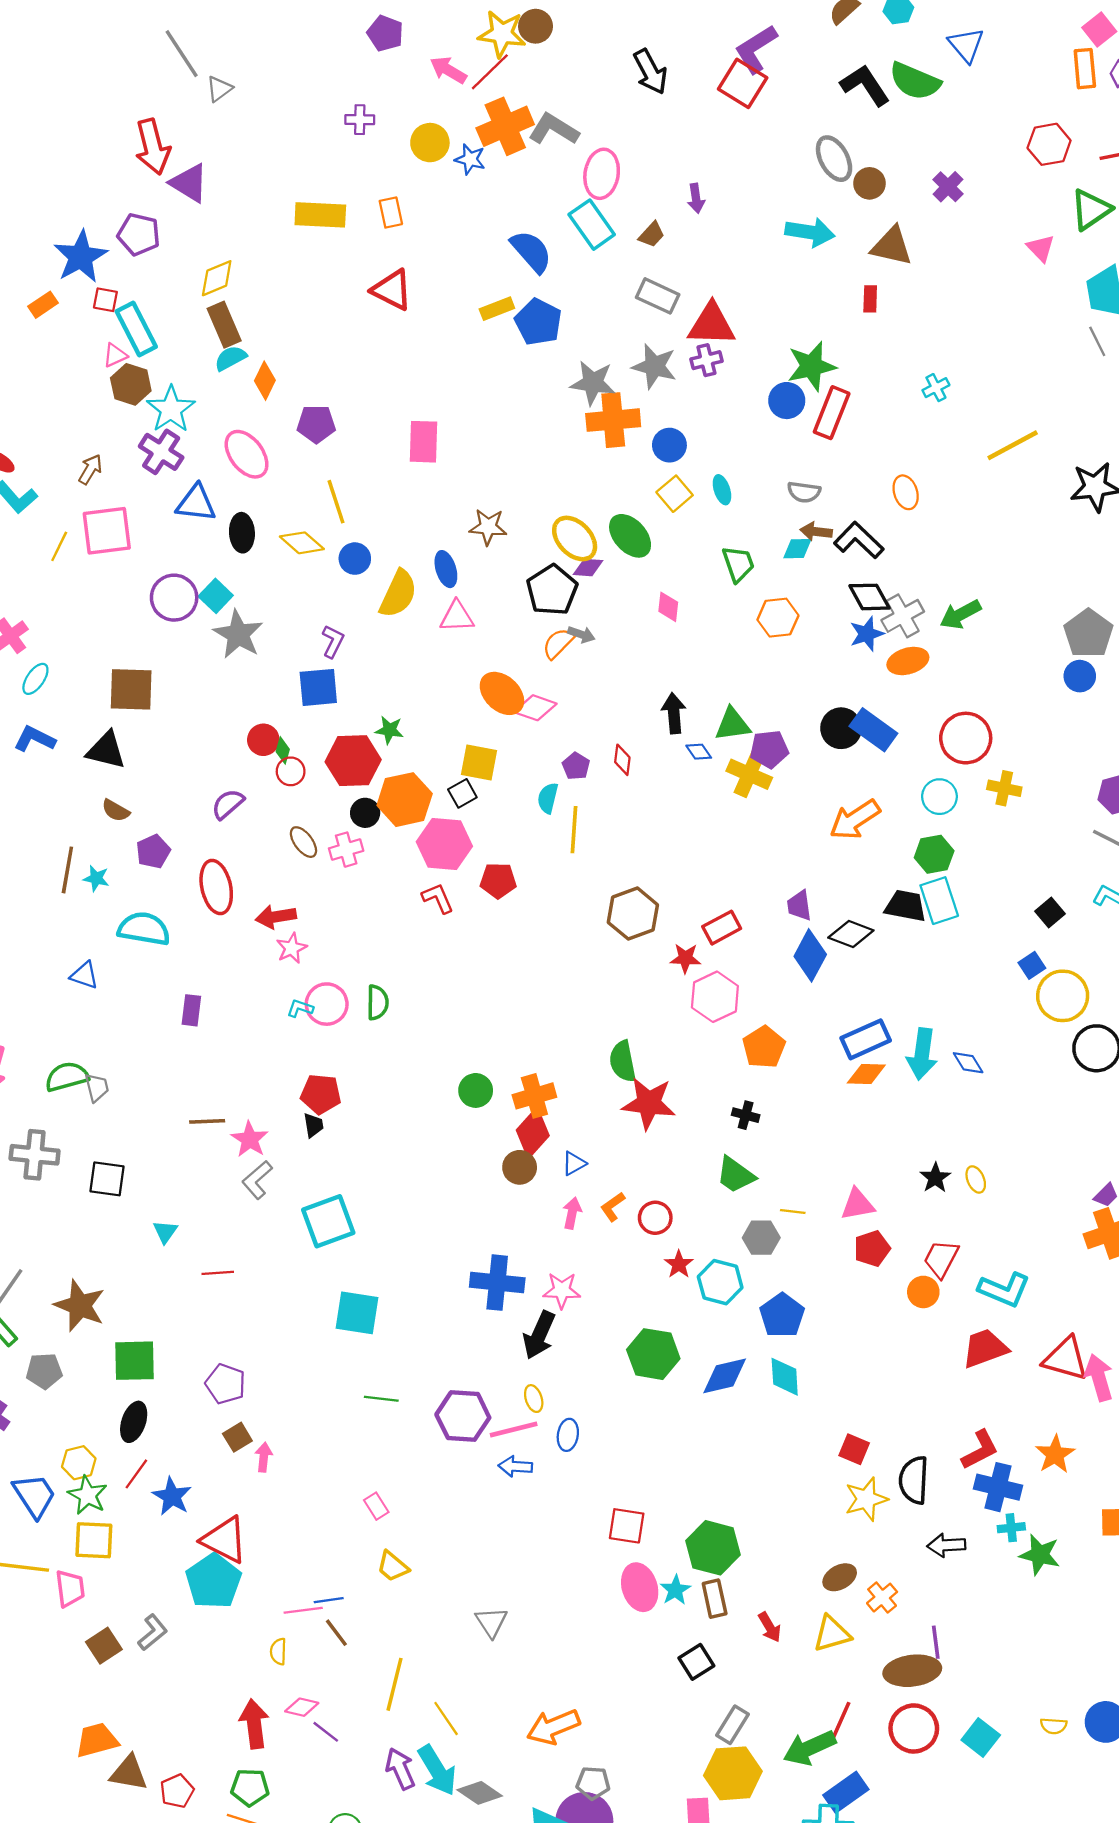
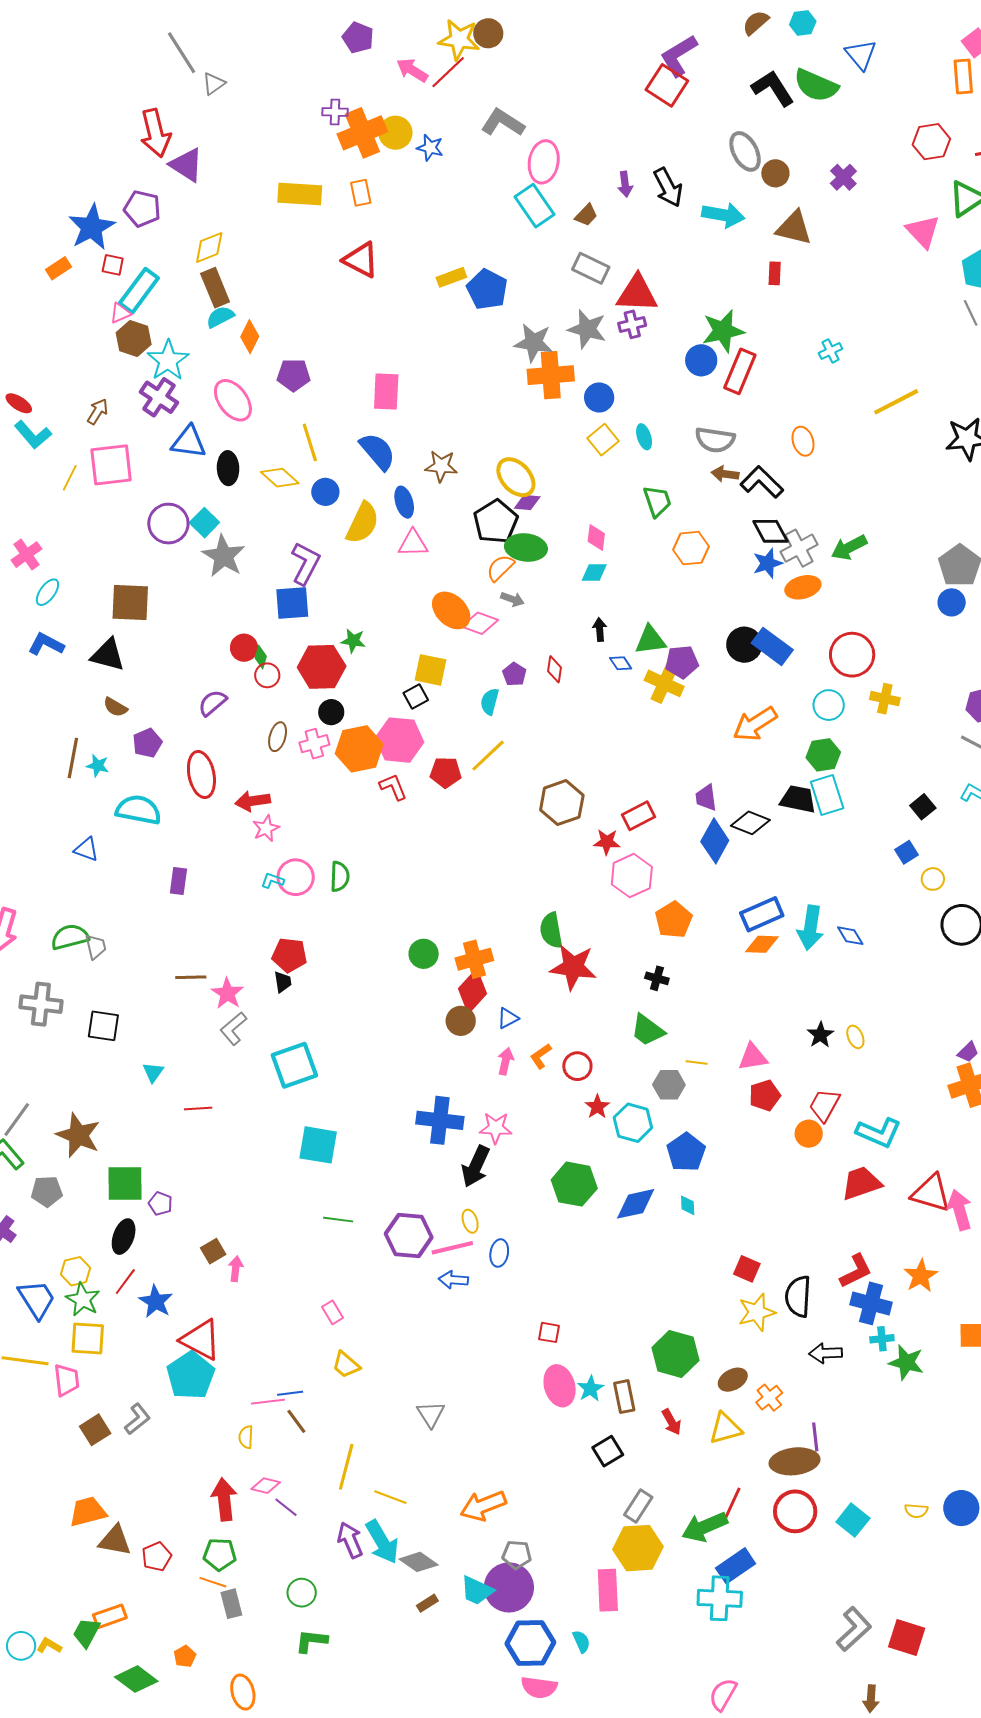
black arrow: (650, 72) -> (668, 187), moved
orange cross: (505, 126) -> (362, 133), moved
pink triangle: (1041, 248) -> (923, 231), size x1.4
blue semicircle: (531, 251) -> (378, 451), moved
cyan rectangle: (136, 329) -> (139, 291), turned 63
gray semicircle: (804, 492) -> (715, 440), size x1.4
green ellipse: (630, 536) -> (526, 548), moved, turned -42
cyan diamond: (797, 549) -> (594, 572), moved
gray arrow: (581, 634) -> (512, 599), moved
purple L-shape: (333, 641) -> (305, 563), size x1.5
black arrow: (674, 713) -> (600, 630), size x0.7
orange hexagon: (405, 800) -> (359, 749), moved
yellow line: (574, 830) -> (488, 756), moved, turned 42
brown ellipse: (303, 842) -> (278, 737), turned 52
yellow circle: (1063, 996) -> (933, 879), size x0.5
cyan diamond: (785, 1377) -> (688, 1205), size x0.6
purple pentagon: (225, 1384) -> (160, 1204), moved, size x0.7
red square: (627, 1526) -> (549, 1332), size x0.7
green hexagon: (713, 1548) -> (675, 1354), moved
yellow line: (446, 1718) -> (390, 1497), turned -36

